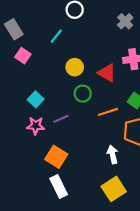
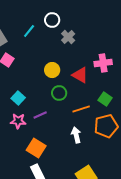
gray cross: (125, 21) -> (68, 37), moved
cyan line: (56, 36) -> (29, 31), moved
white arrow: (113, 154) -> (76, 135), moved

